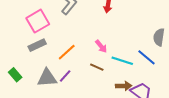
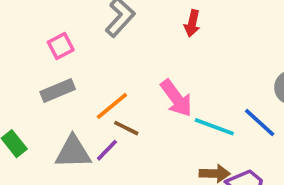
pink square: (38, 21) -> (61, 46), size x0.6
pink arrow: (101, 46) -> (176, 98), size x1.5
brown line: (97, 67) -> (126, 128), moved

